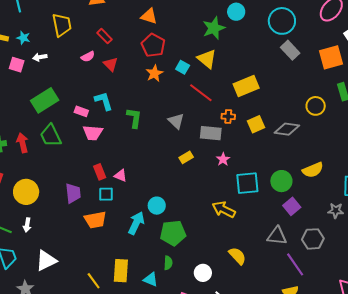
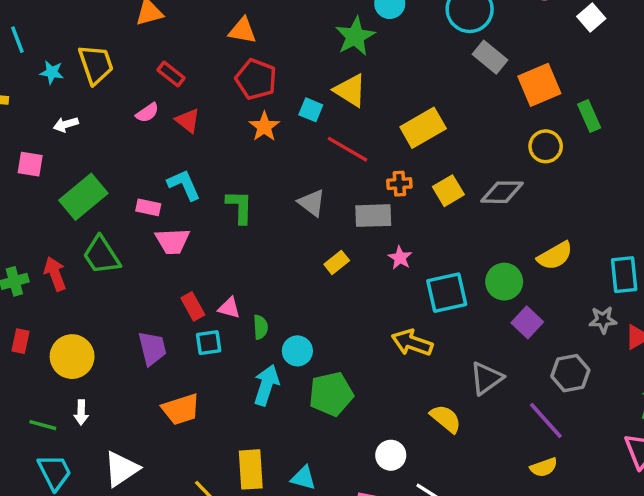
cyan star: (23, 38) -> (52, 72), moved
orange square: (331, 57) -> (539, 85), moved
pink square: (17, 65) -> (30, 164), moved
orange trapezoid: (95, 220) -> (181, 409), moved
gray triangle: (277, 236) -> (486, 378), moved, turned -35
green semicircle: (168, 263) -> (260, 327), moved

